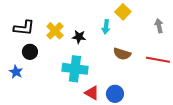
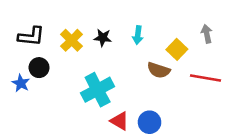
yellow square: (123, 12) -> (177, 49), moved
black star: (79, 37) -> (103, 38), moved
cyan cross: (75, 69) -> (98, 90), turned -35
blue star: (16, 72) -> (21, 83), moved

